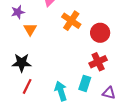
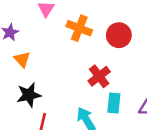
orange triangle: (30, 29) -> (22, 59), moved
red cross: (98, 62) -> (99, 76), moved

